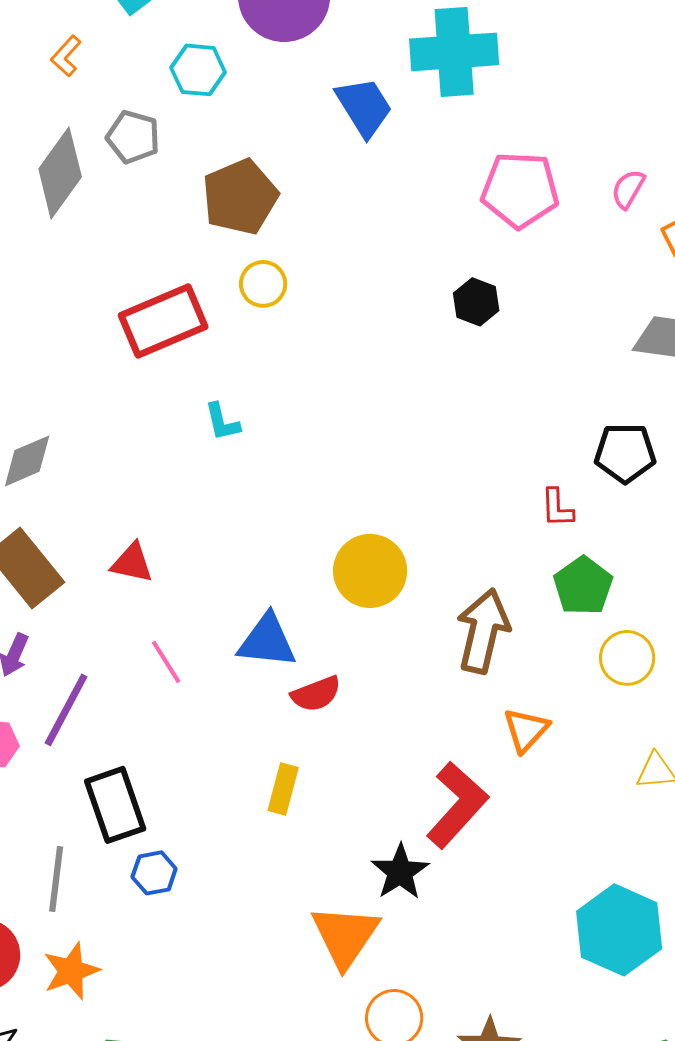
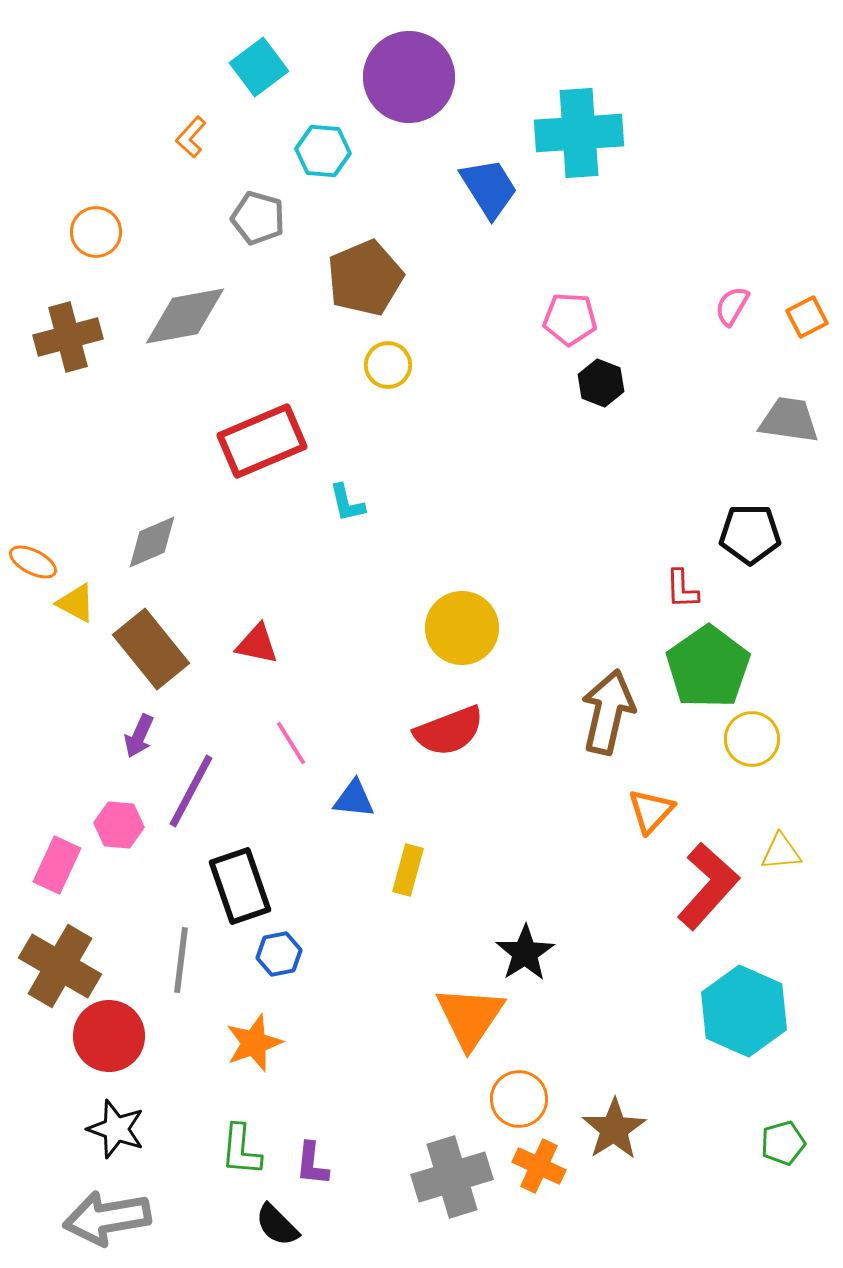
gray diamond: (60, 173) -> (185, 316), moved, turned 44
pink semicircle: (628, 189) -> (732, 306), moved
pink pentagon: (520, 190) -> (570, 319), moved, size x0.7
red rectangle: (163, 321) -> (262, 441), moved
yellow circle: (370, 571) -> (462, 628), moved
green pentagon: (583, 586) -> (708, 667), size x1.4
blue triangle: (267, 641) -> (354, 799), moved, size x0.7
red semicircle: (316, 694) -> (449, 731), moved, size x1.4
red L-shape: (457, 805) -> (708, 886), moved
orange star: (71, 971) -> (254, 1043), moved

